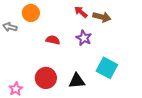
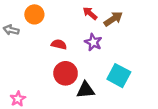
brown arrow: (102, 17) -> (113, 19), turned -48
red circle: (46, 78) -> (66, 73), moved

